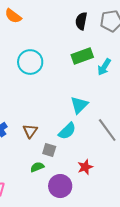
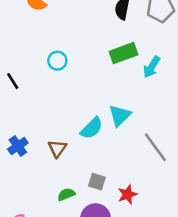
cyan circle: (30, 62) -> (57, 61), size x0.6
cyan semicircle: (67, 131) -> (92, 128), moved
gray square: (49, 150) -> (97, 182), moved

